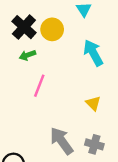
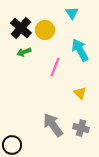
pink line: (39, 86) -> (55, 67), moved

